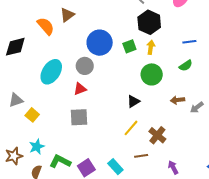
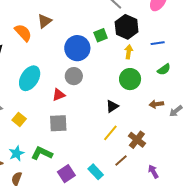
blue line: (189, 42) -> (158, 43), moved
green square: (129, 46) -> (101, 35), moved
gray circle: (85, 66) -> (74, 76), moved
yellow square: (32, 115) -> (19, 119), moved
brown line: (141, 156) -> (121, 161), turned -32
green L-shape: (60, 161) -> (42, 153), moved

